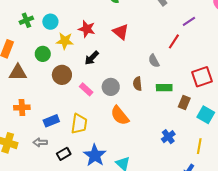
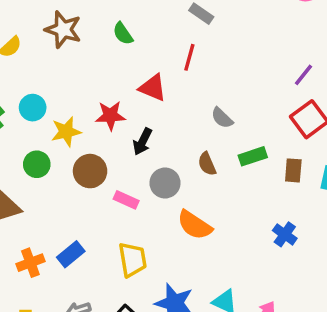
purple line: (189, 21) -> (304, 75), moved
red star: (87, 29) -> (110, 116), moved
red line: (174, 41) -> (189, 57), moved
black arrow: (92, 58) -> (143, 142), moved
brown circle: (62, 75) -> (90, 171), moved
blue rectangle: (51, 121) -> (71, 254), moved

